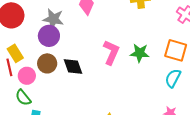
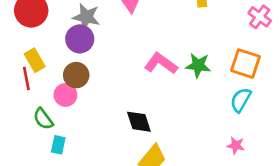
pink L-shape: (111, 52) -> (161, 63), turned -80
black diamond: (73, 67) -> (139, 122), moved
pink circle: (27, 76) -> (65, 95), moved

